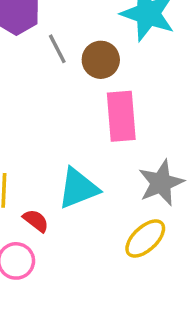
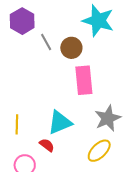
red semicircle: (36, 221) -> (47, 145), moved

